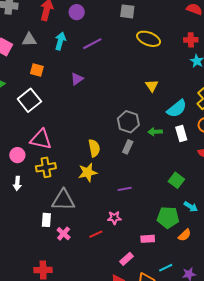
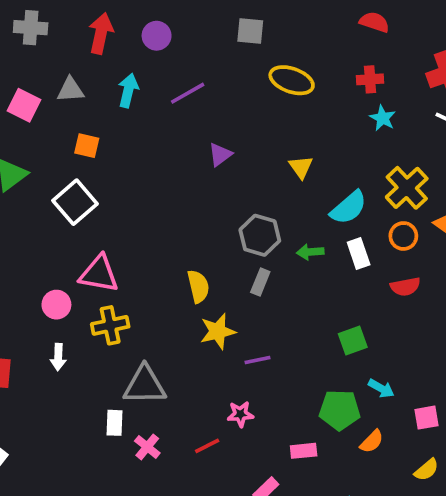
purple triangle: (77, 79) -> (220, 155), moved
yellow star: (88, 172) -> (218, 331), moved
green square: (176, 180) -> (353, 341), turned 35

